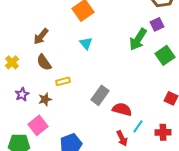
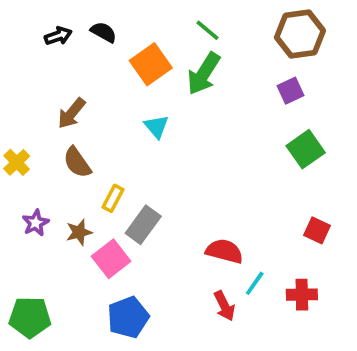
green arrow: (138, 39) -> (204, 74), moved
yellow rectangle: (63, 81) -> (113, 198), turned -48
gray rectangle: (100, 95) -> (143, 225), moved
pink square: (38, 125) -> (111, 259), moved

